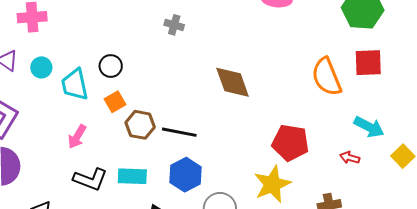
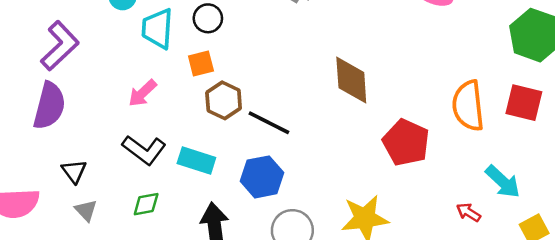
red pentagon: (290, 143) -> (406, 142), moved

